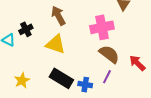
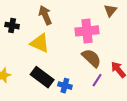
black cross: (26, 29) -> (12, 26), turned 32
purple line: (107, 77) -> (97, 80), moved

